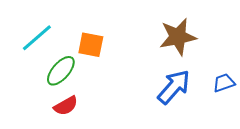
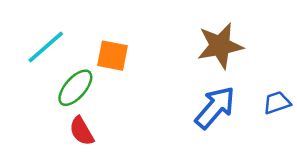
red semicircle: (66, 106) -> (82, 131), turned 90

